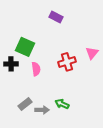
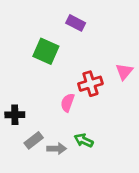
green square: (25, 47) -> (46, 51), moved
black cross: (11, 64) -> (15, 115), moved
pink semicircle: (36, 69) -> (67, 103), moved, turned -152

